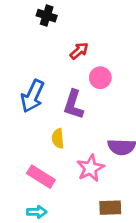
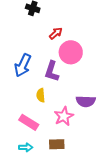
pink circle: (100, 78) -> (71, 52), size x1.5
brown rectangle: (110, 208) -> (57, 144), moved

